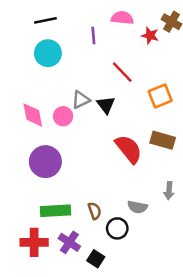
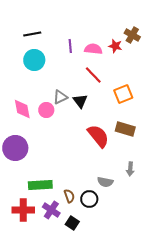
pink semicircle: (122, 18) -> (93, 49), moved
purple circle: (45, 162) -> (15, 148), moved
brown semicircle: (95, 211) -> (69, 196), moved

